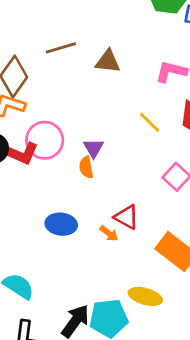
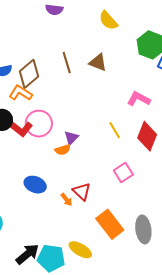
brown line: (61, 48) -> (67, 63), turned 75
brown triangle: (108, 61) -> (98, 62), moved
orange semicircle: (86, 167) -> (63, 150), turned -112

